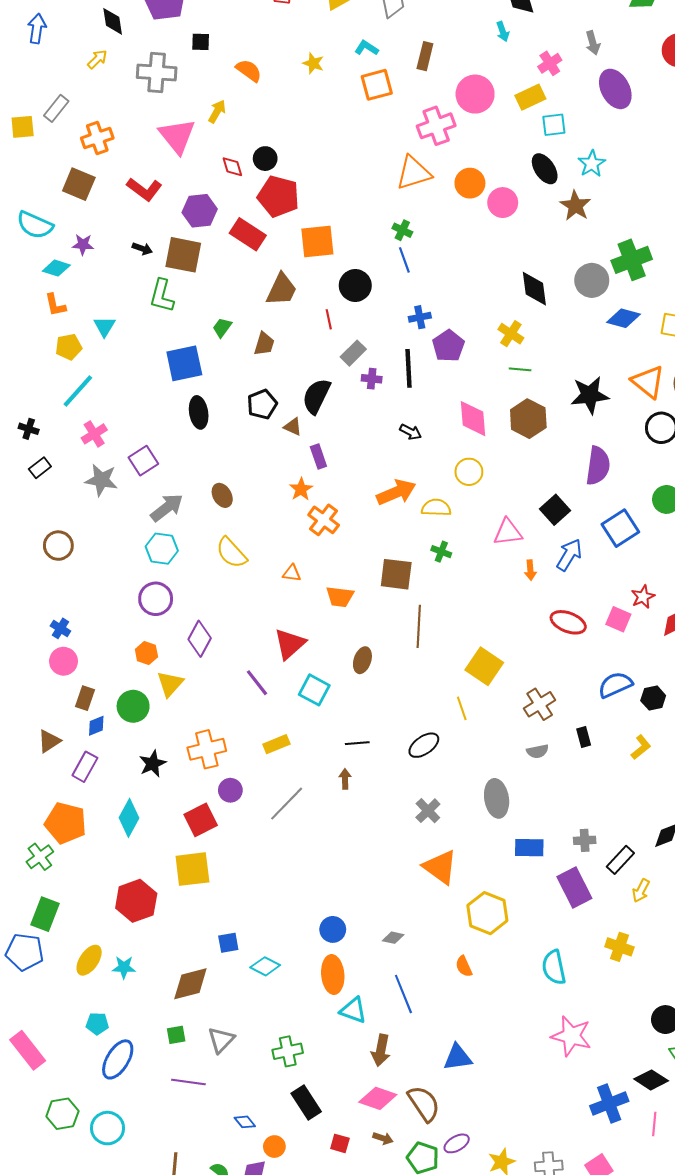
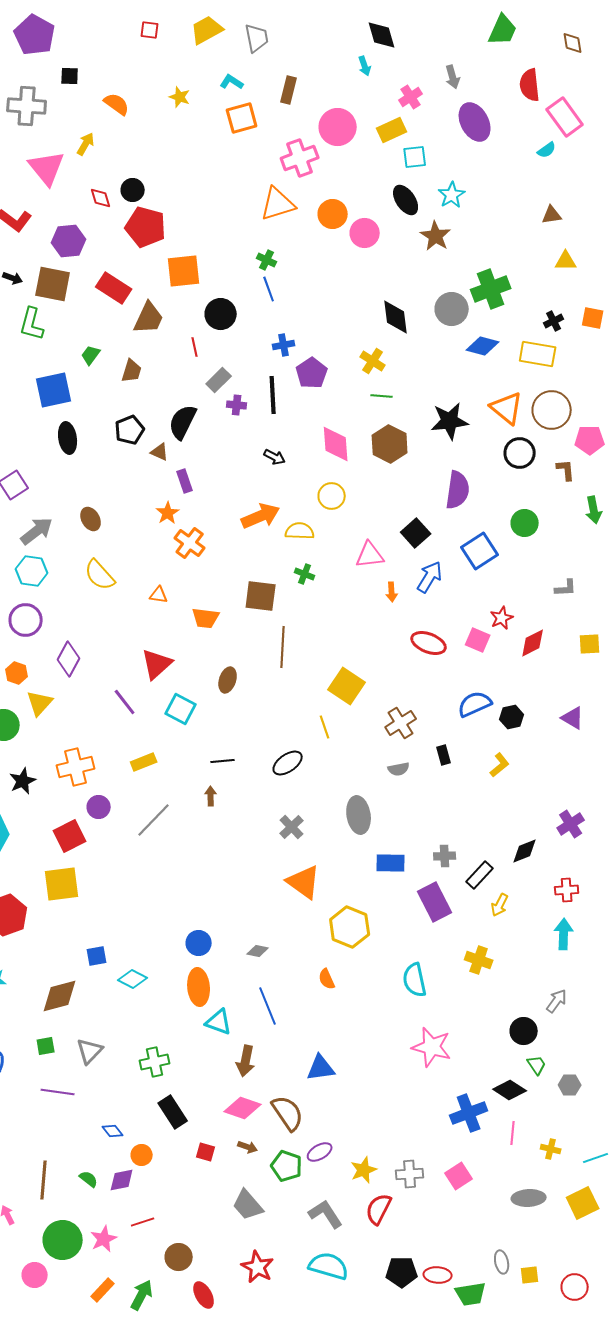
red rectangle: (248, 234) -> (114, 288), moved

